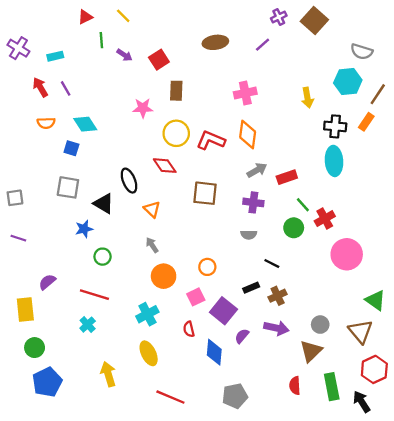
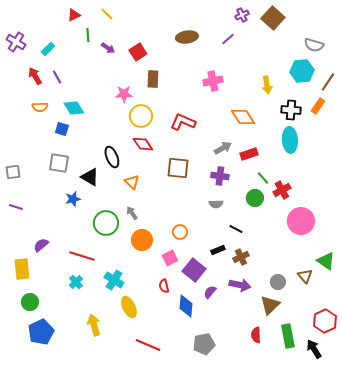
cyan rectangle: (55, 56) -> (48, 49), turned -32
yellow circle: (176, 133) -> (141, 116), moved
orange diamond: (248, 134) -> (243, 117), moved, turned -40
green circle: (103, 257) -> (106, 223), moved, size x1.6
cyan cross: (147, 314) -> (114, 280), moved, turned -30
brown triangle: (360, 331) -> (305, 276), moved, size x0.7

